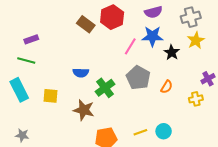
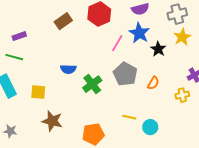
brown rectangle: (86, 24) -> (63, 21), moved, turned -72
blue star: (152, 36) -> (139, 33), turned 30
brown star: (84, 110) -> (52, 121), moved
yellow line: (140, 132) -> (129, 117), moved, turned 32

